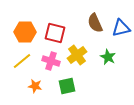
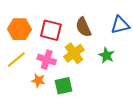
brown semicircle: (95, 23) -> (83, 27), moved
orange star: (35, 86) -> (38, 81), moved

